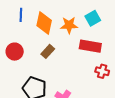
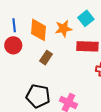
red circle: (15, 52) -> (13, 45), moved

